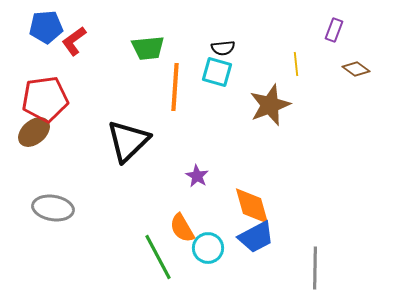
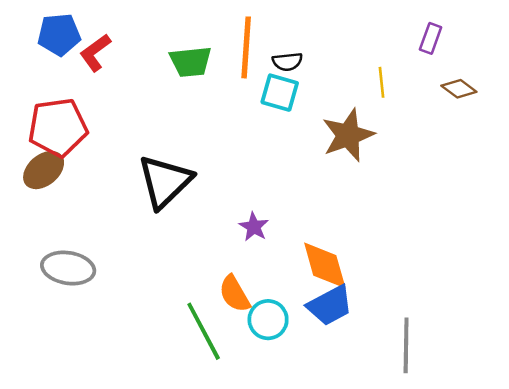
orange line: (175, 87) -> (246, 47), moved

